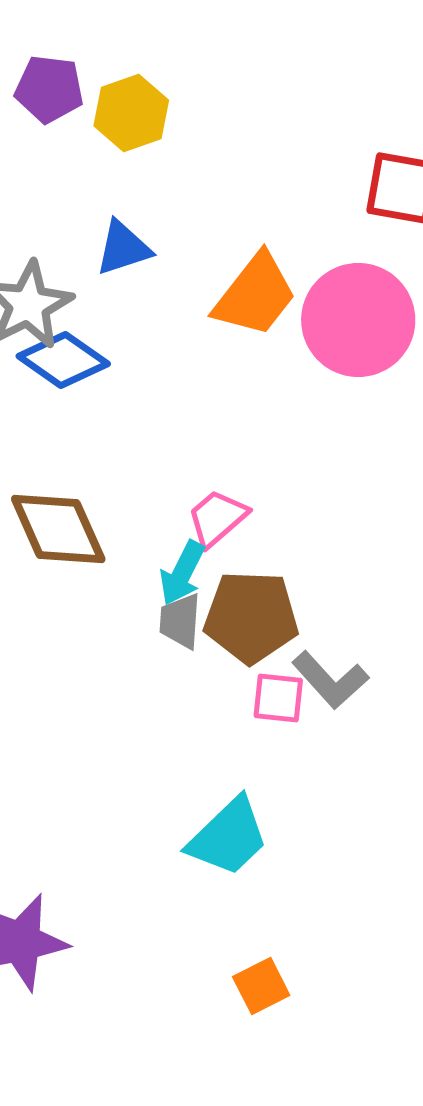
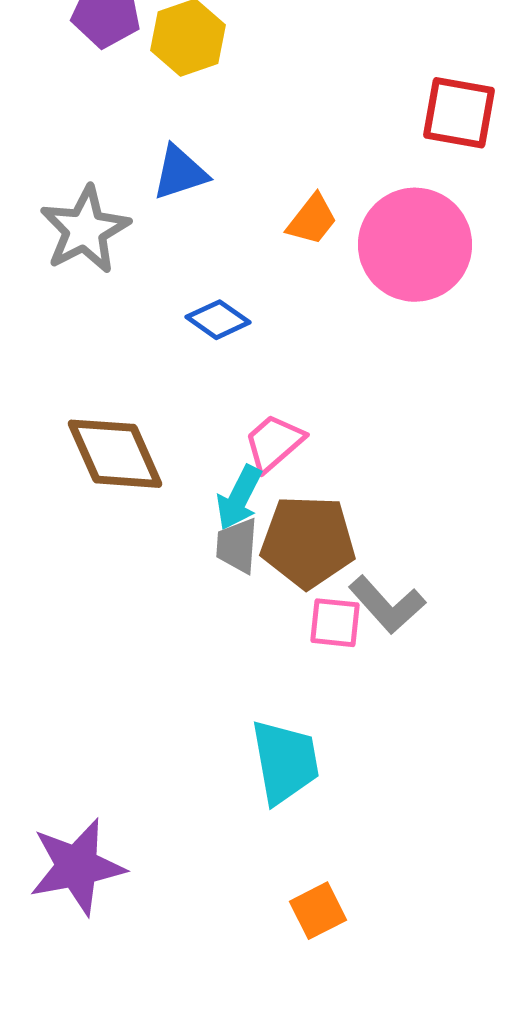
orange trapezoid: (255, 295) -> (312, 220), size x0.6
blue diamond: (63, 360) -> (218, 320), moved, size x0.7
cyan trapezoid: (228, 837) -> (285, 762), turned -56

